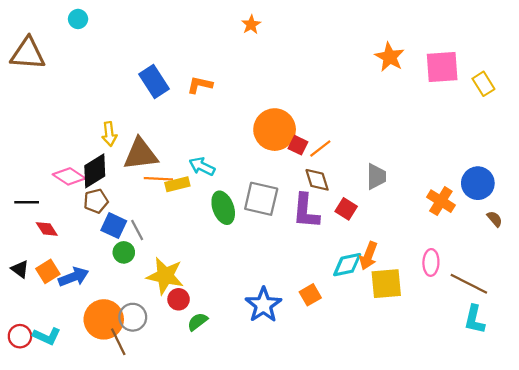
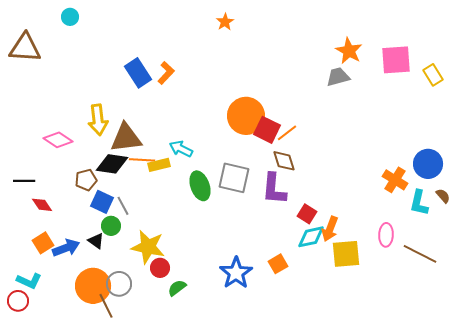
orange L-shape: (200, 85) -> (166, 73), moved, turned 120
yellow arrow: (109, 134) -> (98, 120), size x1.4
red square: (298, 145) -> (267, 130), size x1.5
black diamond: (95, 171) -> (112, 164), moved, turned 40
pink diamond: (69, 176) -> (58, 140), moved
gray trapezoid: (376, 176) -> (338, 77), moved, turned -105
red square: (346, 209) -> (307, 214), moved
black triangle: (20, 269) -> (96, 241), moved
cyan L-shape: (474, 319) -> (419, 203), moved
cyan L-shape: (47, 336) -> (29, 281), moved

